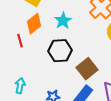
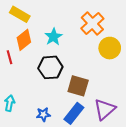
brown square: (87, 69) -> (78, 86), turned -35

